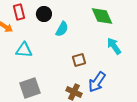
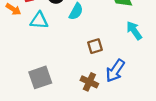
cyan triangle: (24, 50) -> (39, 20), moved

